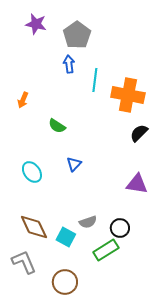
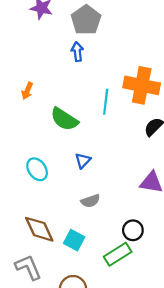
cyan line: (95, 80) -> (106, 102), moved
green semicircle: (57, 126) -> (64, 119), size x1.5
gray semicircle: (88, 222) -> (90, 201), moved

